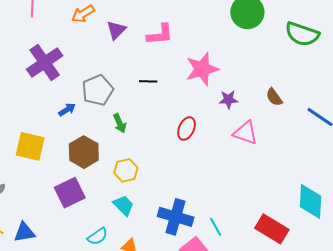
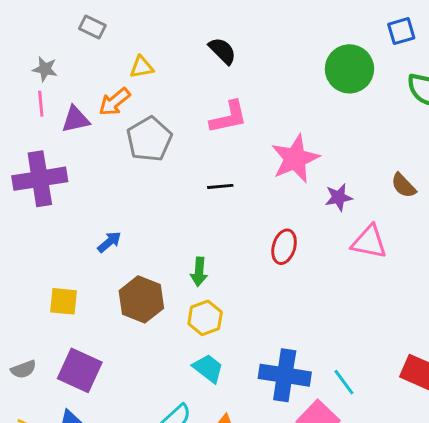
purple triangle: (116, 30) -> (76, 119), moved, turned 40
purple cross: (45, 62) -> (40, 179), moved, turned 33
gray pentagon: (98, 90) -> (149, 139), moved
green arrow: (120, 123) -> (199, 272), moved, turned 36
yellow square: (30, 146) -> (64, 301), size x0.7
purple square: (70, 193) -> (80, 370), moved, turned -32

